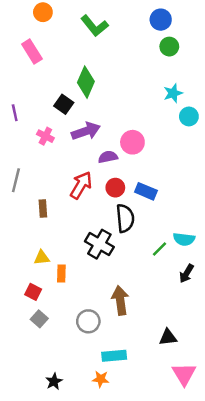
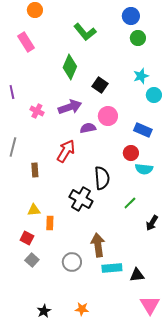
green L-shape: (94, 26) -> (85, 32), moved
black square: (64, 104) -> (100, 85), moved
red circle: (115, 188) -> (131, 153), moved
blue rectangle: (146, 191) -> (143, 130), moved
cyan semicircle: (184, 239) -> (144, 169), moved
cyan rectangle: (114, 356) -> (112, 268), moved

